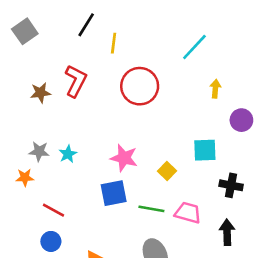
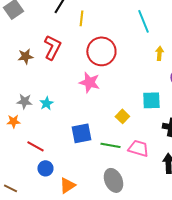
cyan line: (194, 47) -> (143, 21), turned -65
pink star: (124, 158) -> (89, 82), moved
blue circle: (51, 241) -> (45, 168), moved

